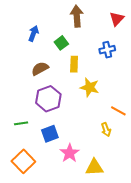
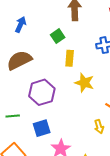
blue arrow: (33, 33) -> (21, 24), moved
brown semicircle: (40, 69) -> (19, 60), moved, size x1.4

